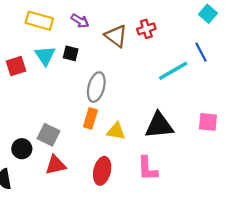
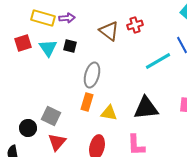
purple arrow: (80, 21) -> (67, 18), moved, turned -35
red square: (16, 66) -> (23, 43), moved
red triangle: (56, 165) -> (57, 142), turned -36

